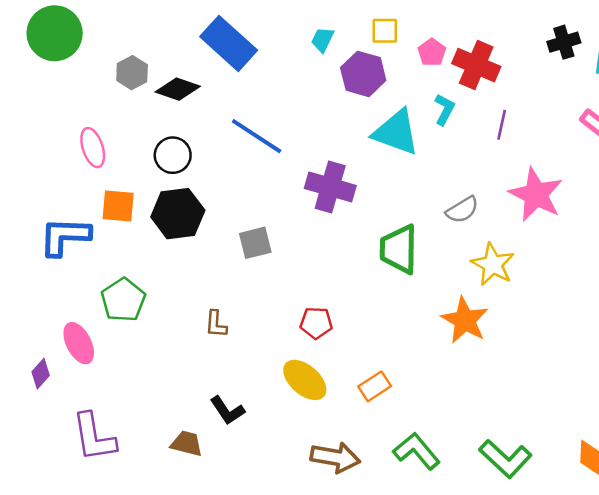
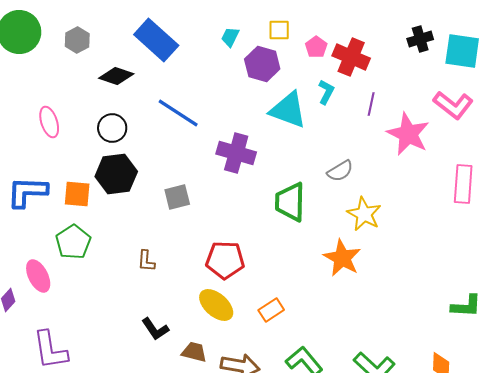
gray hexagon: (132, 73) -> (77, 40), moved
pink star: (536, 195) -> (408, 134), moved
orange square: (118, 206) -> (77, 194), moved
red pentagon: (316, 323) -> (225, 260), size x1.5
brown trapezoid: (187, 443) -> (194, 352), moved

